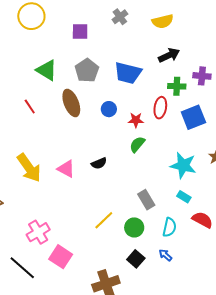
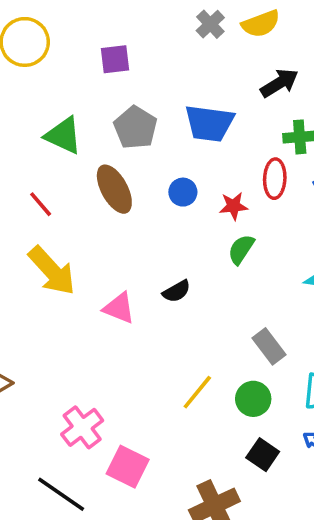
gray cross: (120, 17) -> (210, 24), moved
yellow arrow: (29, 168) -> (52, 271), moved

